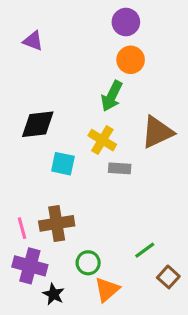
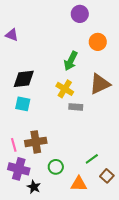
purple triangle: (33, 41) -> (12, 35), moved
orange circle: (131, 60) -> (98, 42), moved
cyan square: (63, 164) -> (23, 104), moved
orange triangle: (107, 290) -> (79, 184), moved, turned 42

